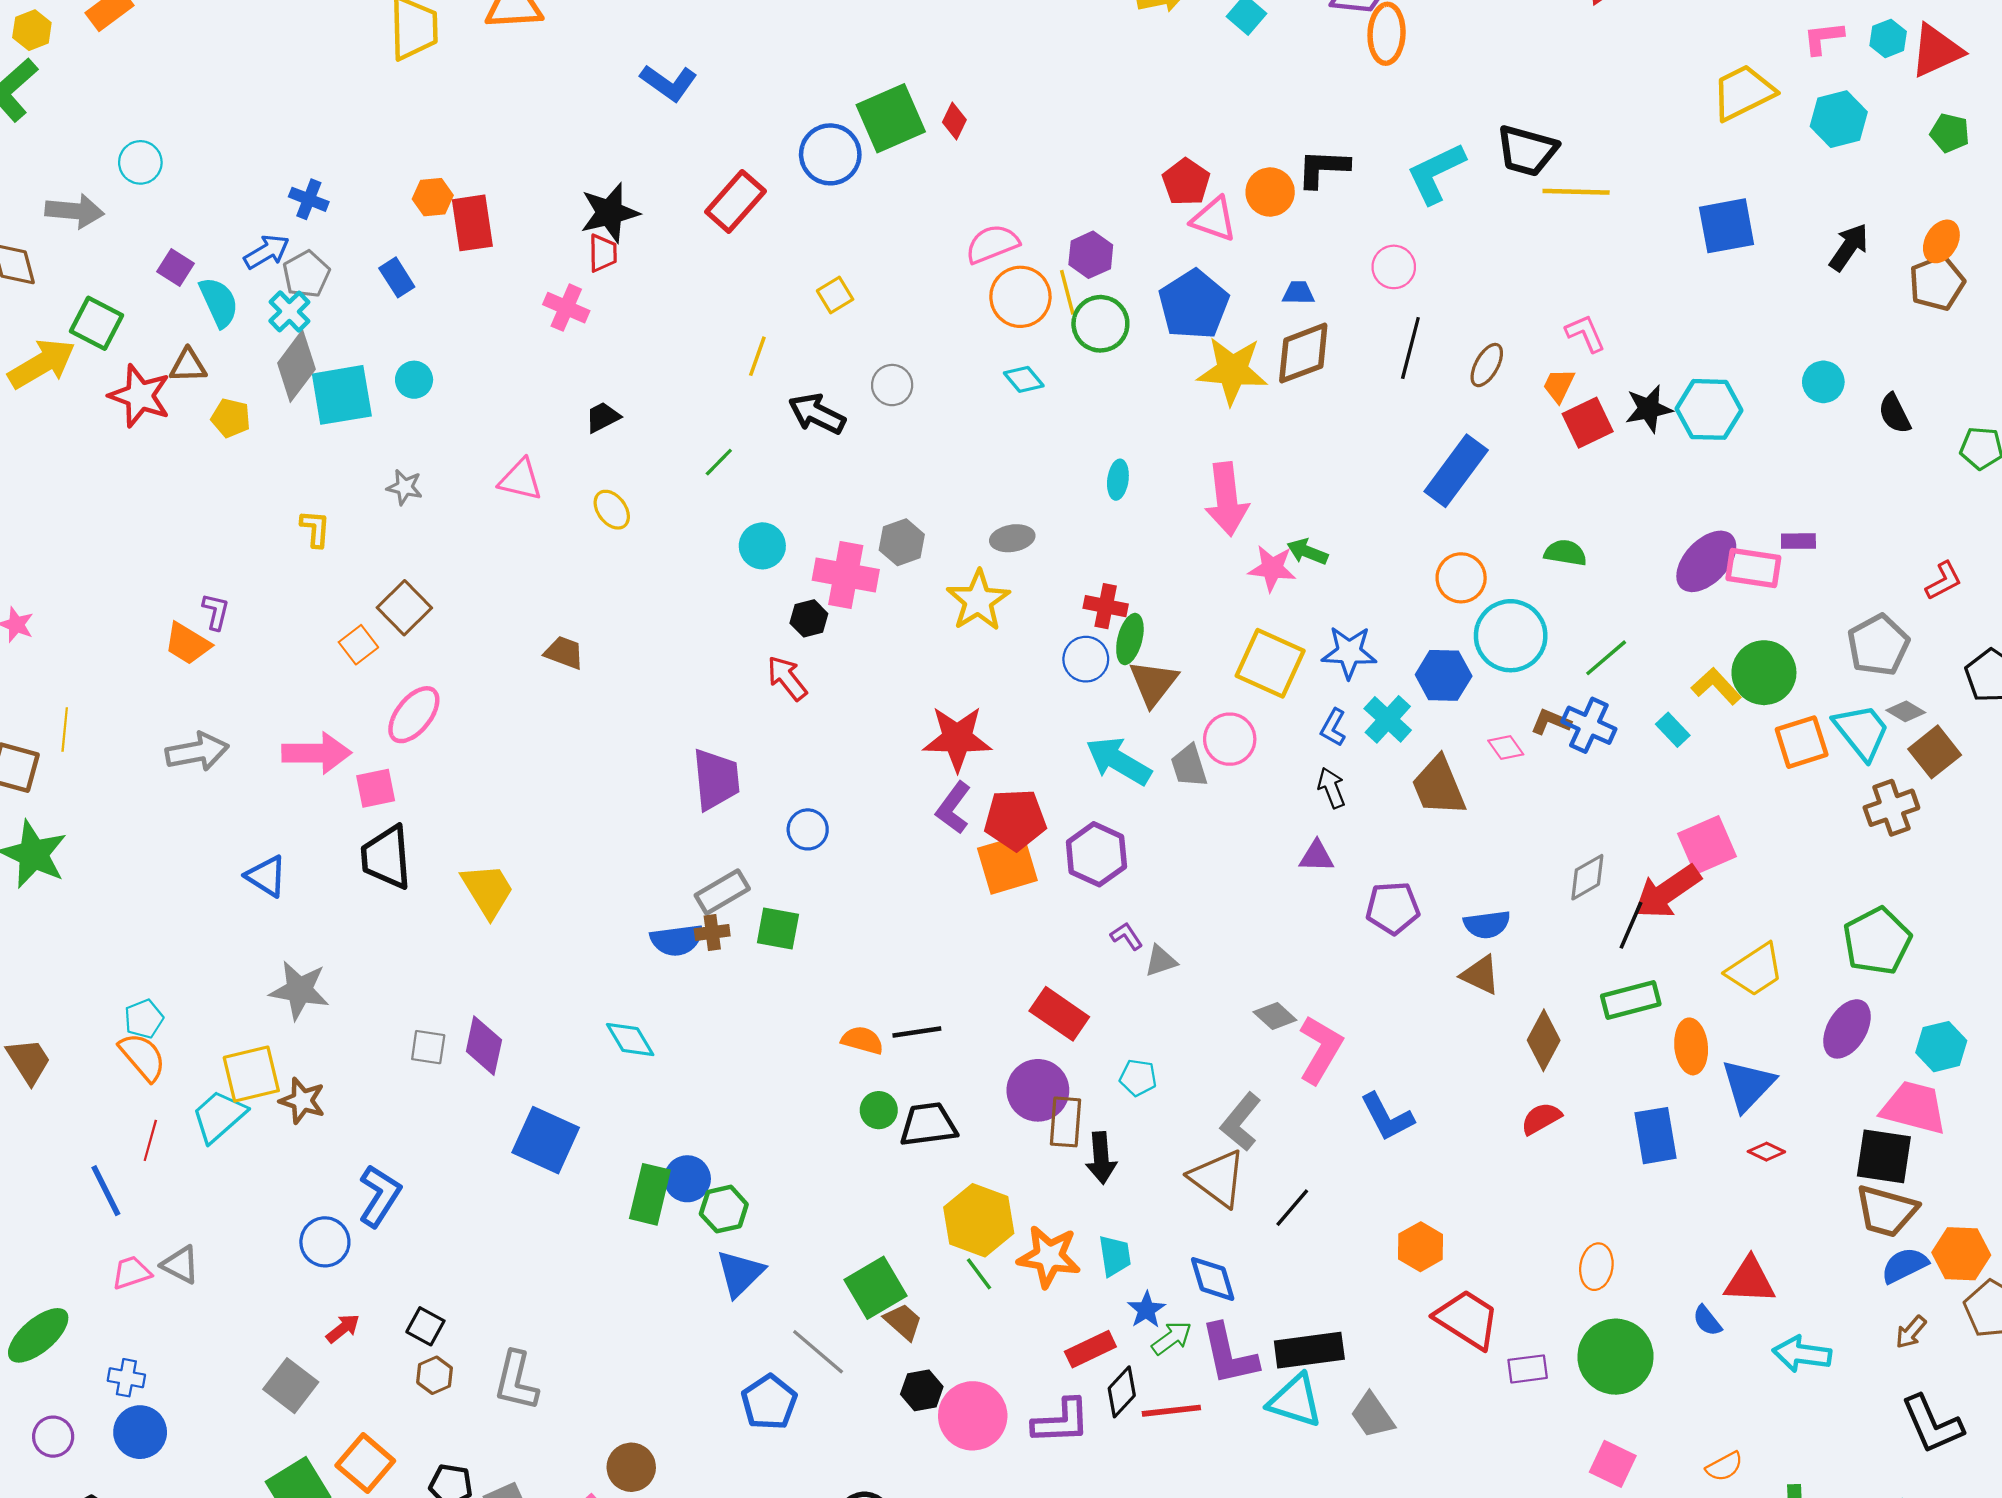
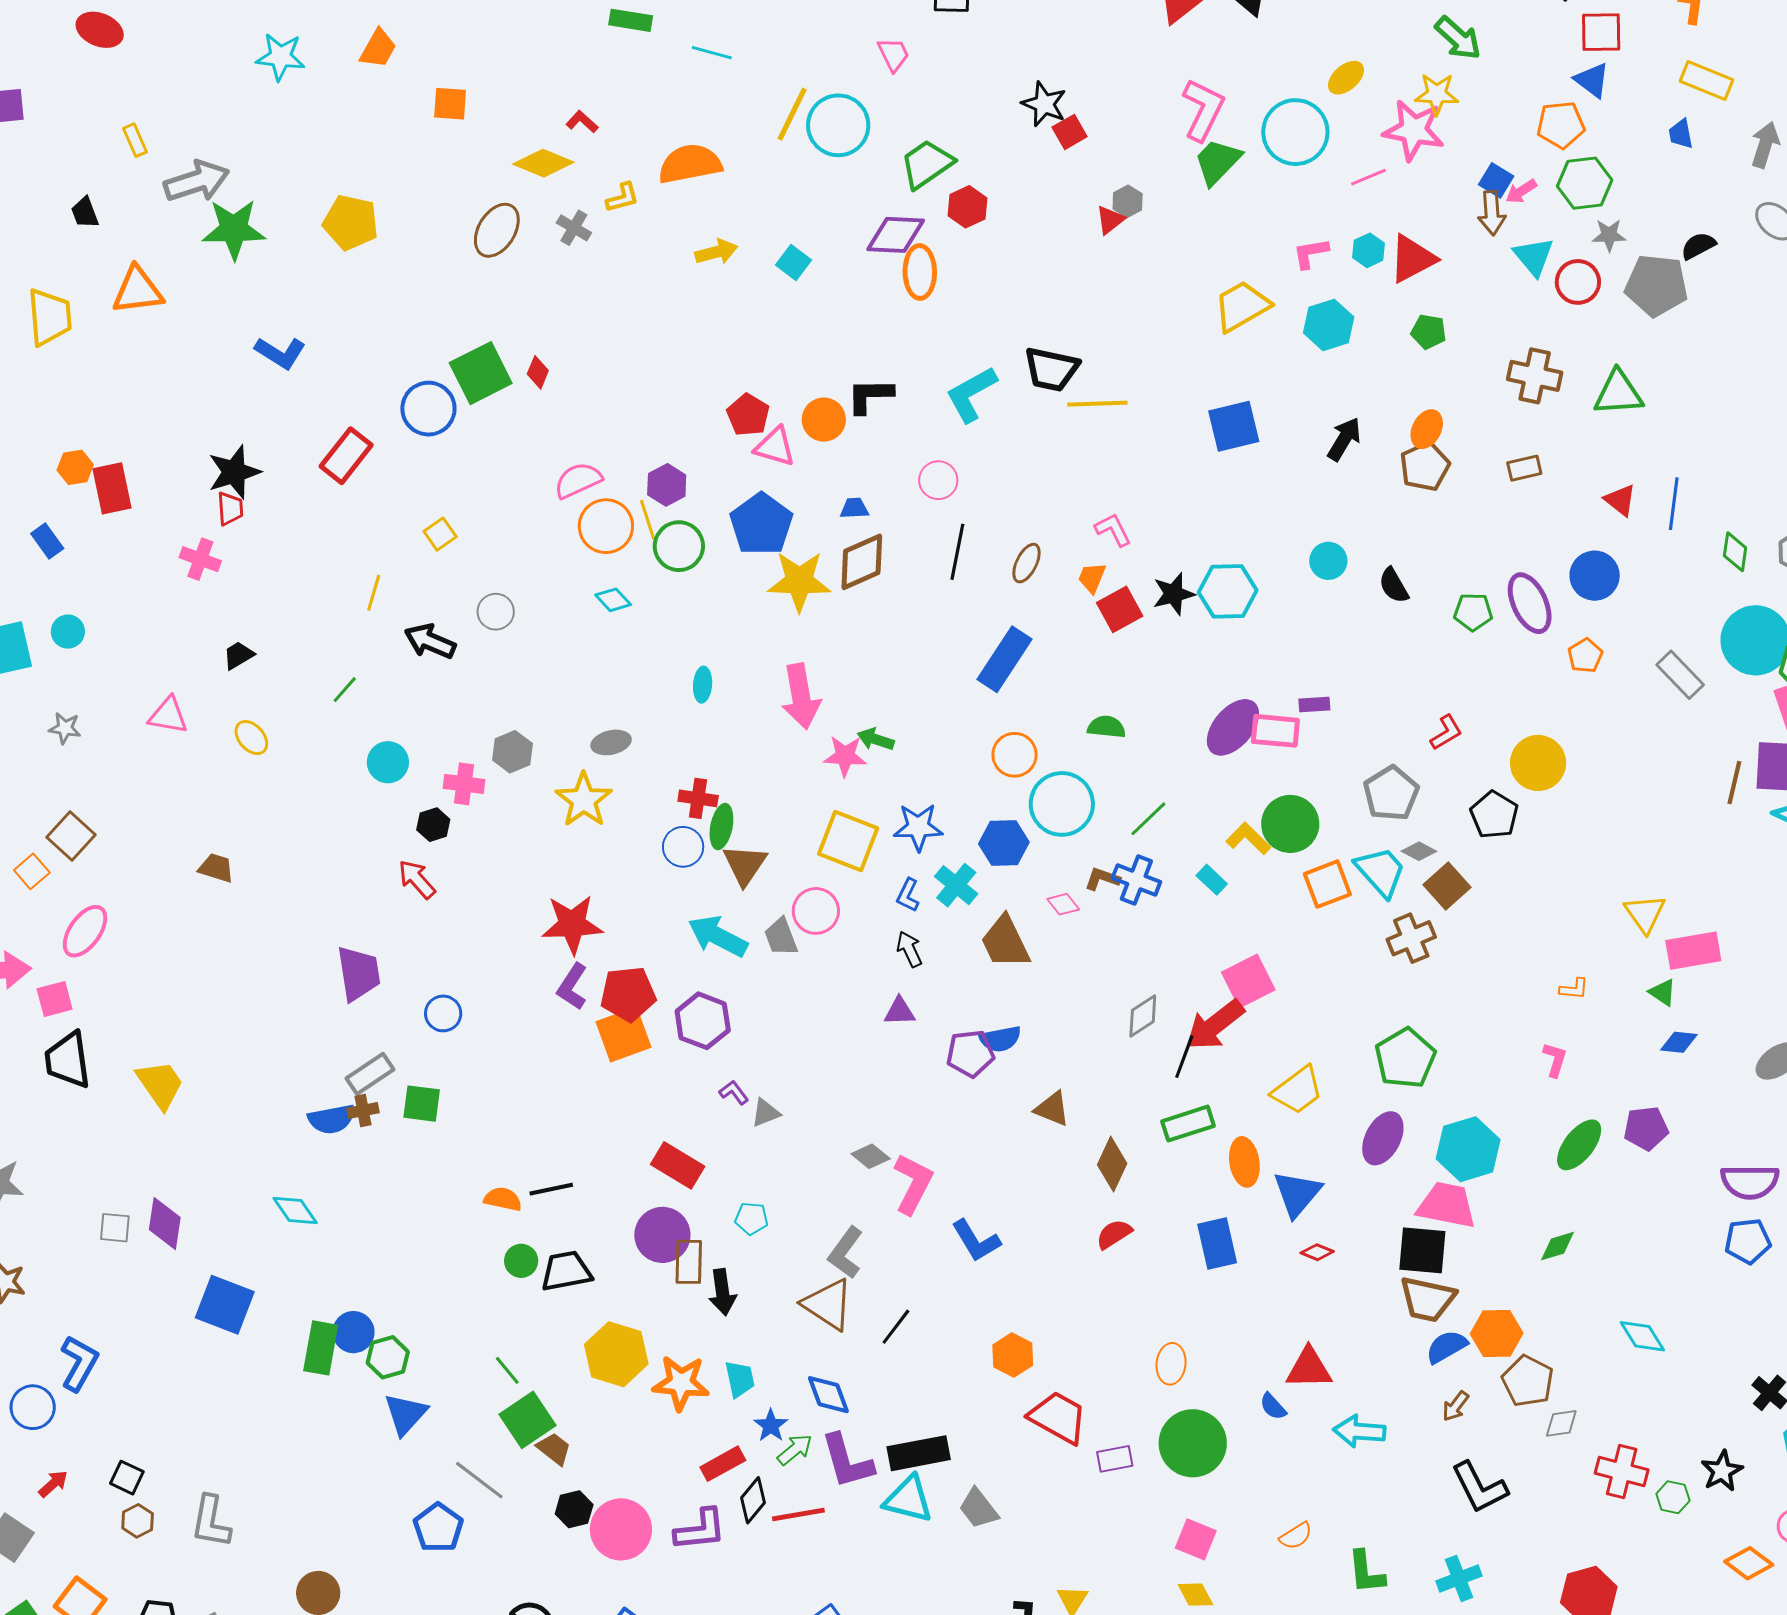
pink cross: (846, 575) -> (464, 784), size x0.7
blue semicircle: (1487, 924) -> (1000, 1039), moved
cyan hexagon: (1941, 1047) -> (1468, 1149), size x1.4
green line: (979, 1274) -> (507, 1370), moved

